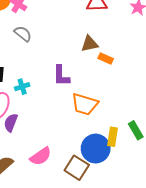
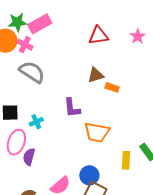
gray semicircle: (23, 34) -> (32, 72), size x1.5
blue circle: (96, 149) -> (89, 175), moved, size x0.7

